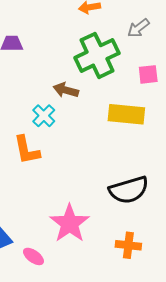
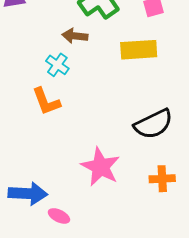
pink ellipse: (33, 256) -> (59, 216), moved

